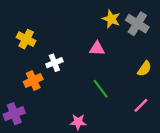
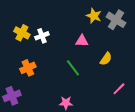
white cross: (54, 63) -> (42, 36), moved
yellow semicircle: (144, 69) -> (106, 59), moved
green line: (101, 89) -> (73, 68), moved

